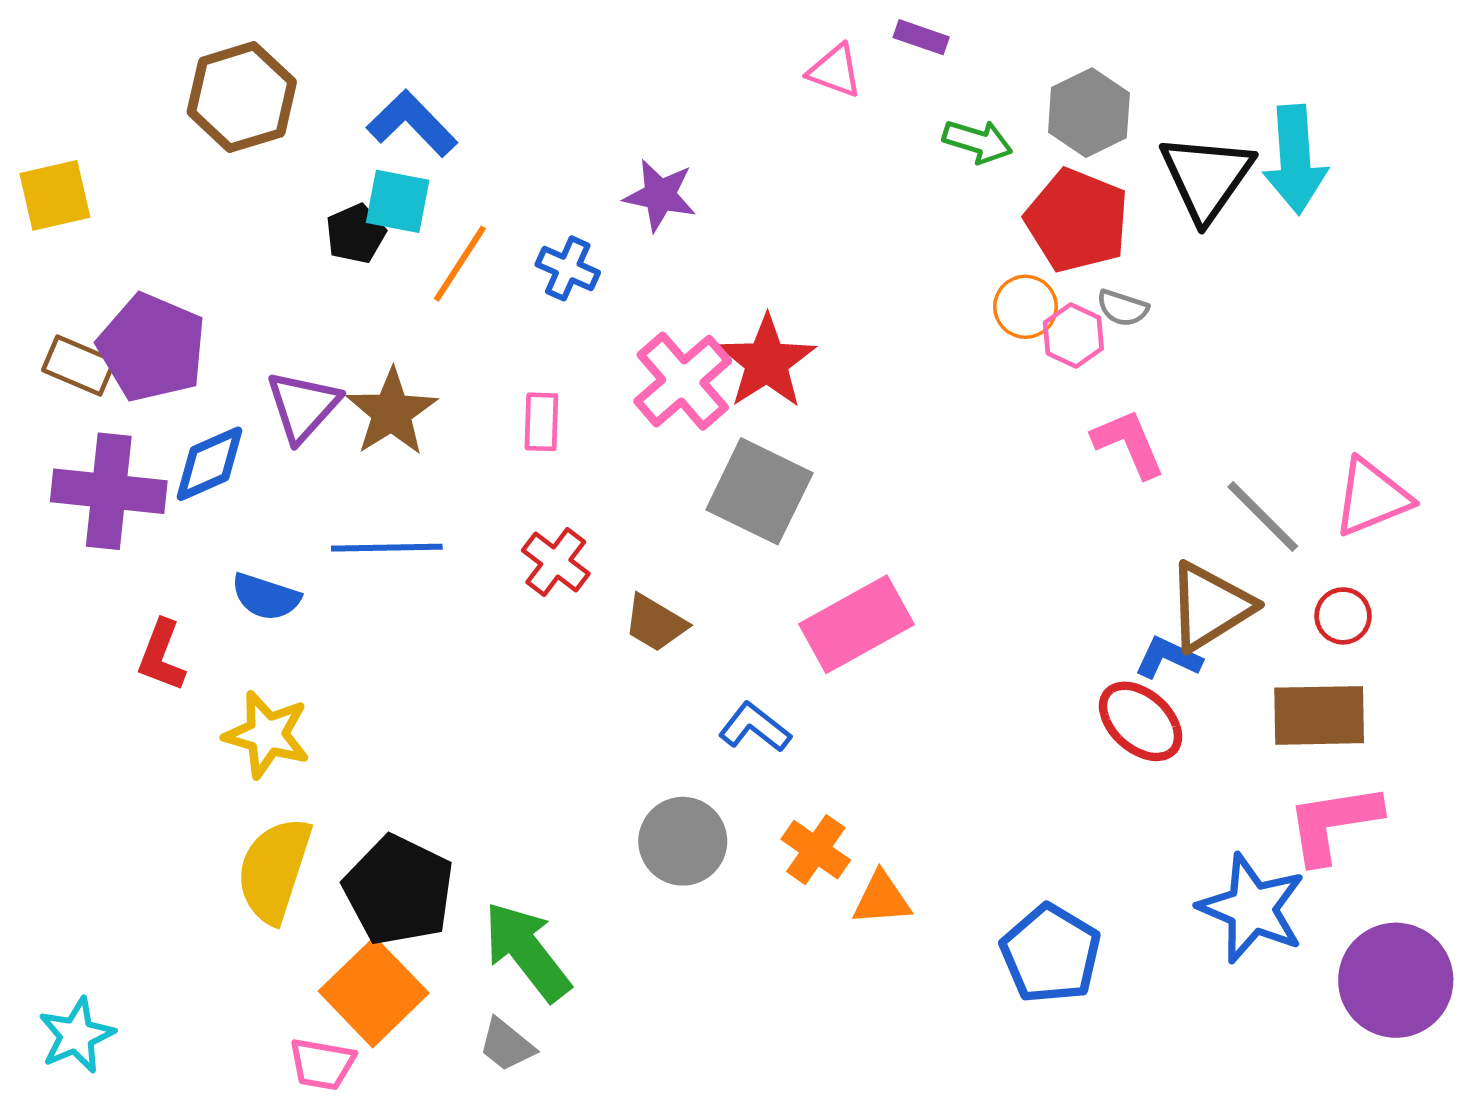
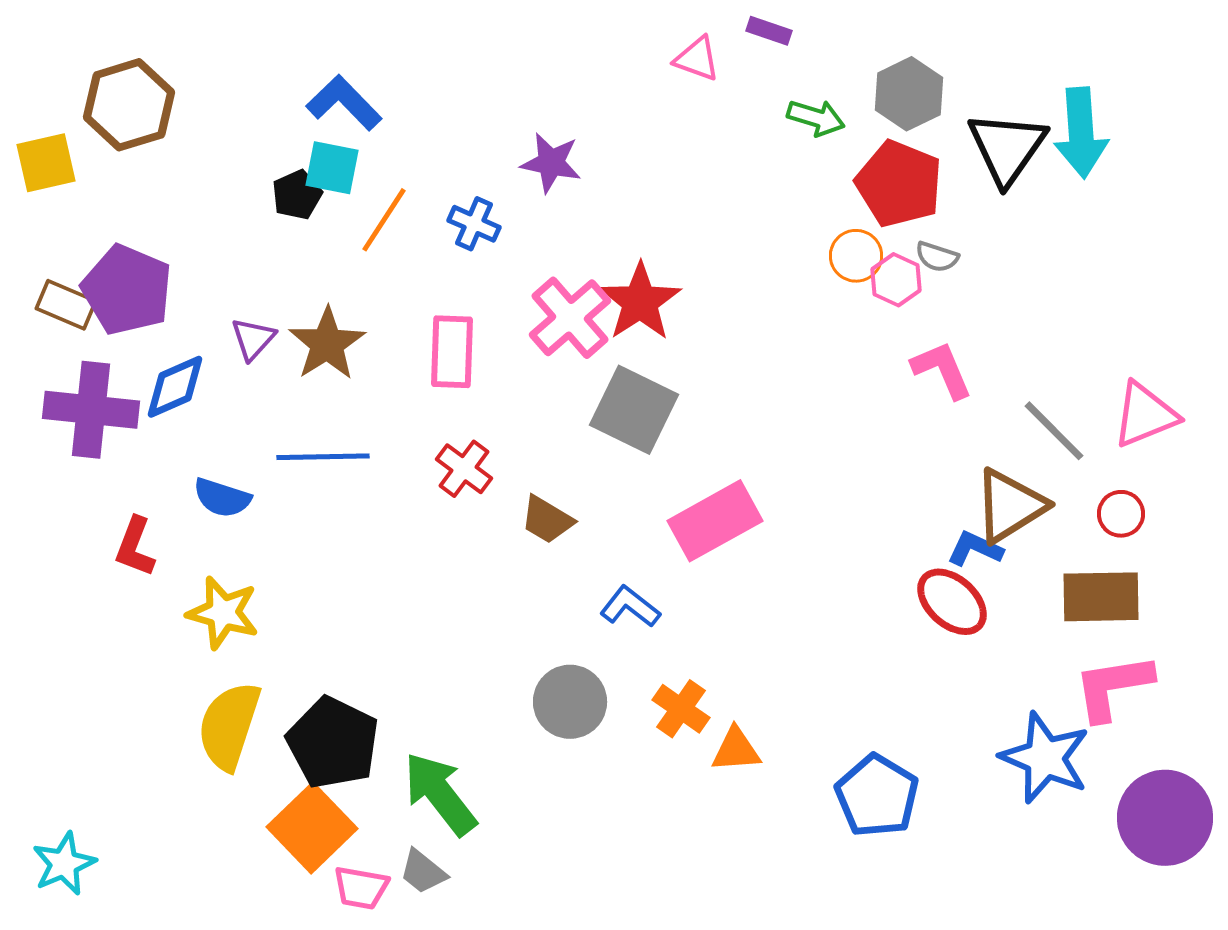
brown hexagon: (242, 97) -> (129, 105), moved
purple triangle: (303, 406) -> (253, 339), size x0.7
pink rectangle: (541, 422) -> (452, 352), size x1.5
pink trapezoid: (322, 1064) -> (361, 888), moved

